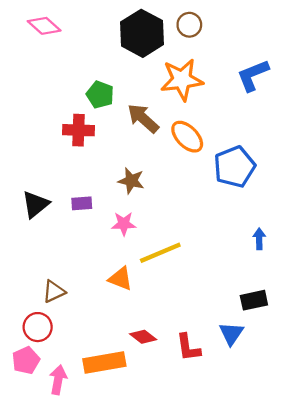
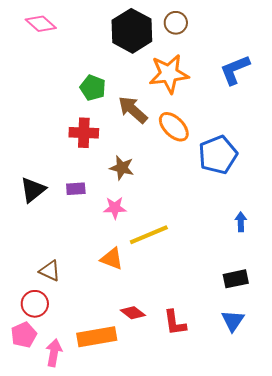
red cross: (79, 130) -> (84, 133), moved
brown triangle: (54, 292) -> (50, 271), turned 50
blue triangle: (231, 334) -> (233, 321), moved

